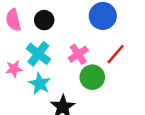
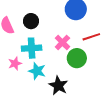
cyan cross: (38, 54) -> (32, 48), turned -30
red line: (116, 54) -> (91, 37), turned 42

